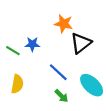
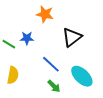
orange star: (64, 24) -> (45, 14), moved

